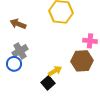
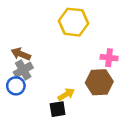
brown arrow: (18, 24) -> (21, 54), moved
black square: (48, 83) -> (58, 109), turned 32

